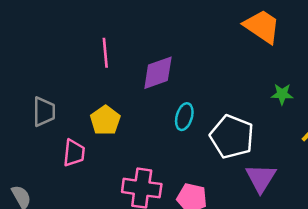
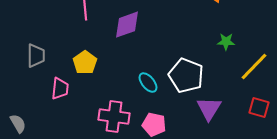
cyan ellipse: (184, 117) -> (148, 83), moved, turned -55

